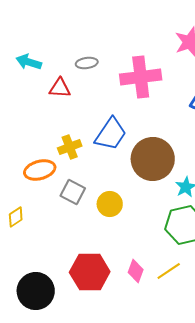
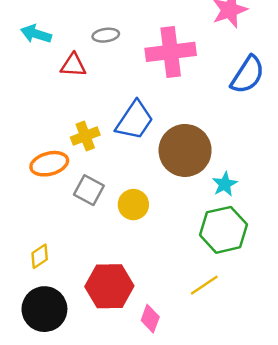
yellow diamond: (16, 217) -> (40, 256), moved
pink diamond: (136, 271) -> (150, 319), moved

